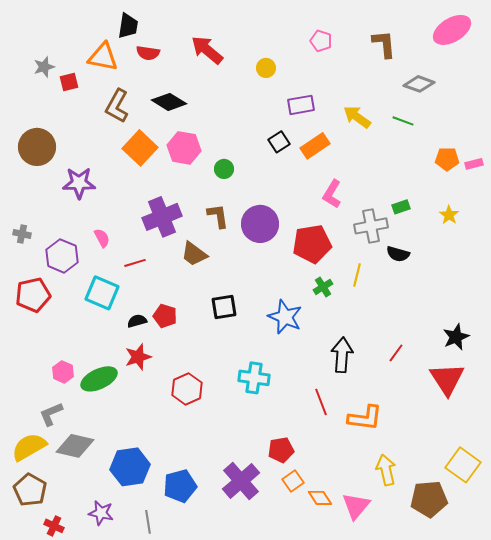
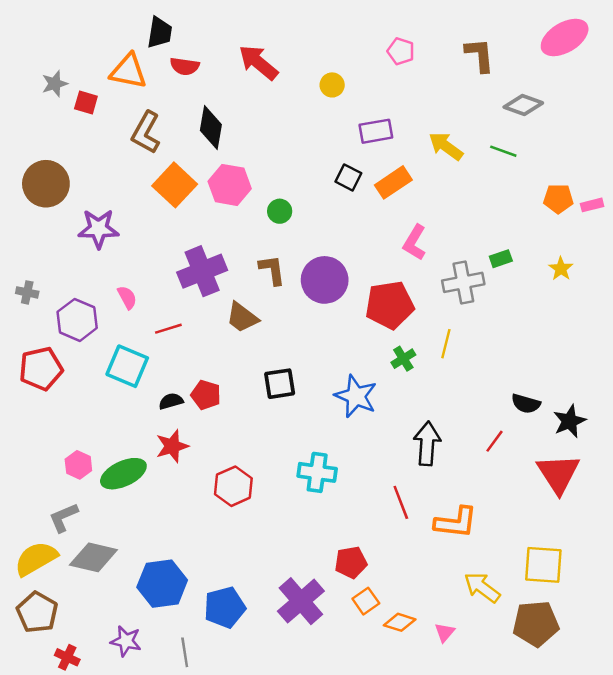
red square: (69, 82) -> (86, 102), turned 30
black diamond: (169, 102) -> (211, 127), turned 68
black square: (279, 142) -> (348, 177), turned -30
black semicircle: (398, 254) -> (526, 404), moved
yellow square: (463, 465) -> (543, 565), moved, turned -32
yellow arrow: (386, 470) -> (482, 587), turned -40
orange diamond: (320, 498) -> (400, 622), turned -40
pink triangle: (356, 506) -> (445, 632), size x0.6

